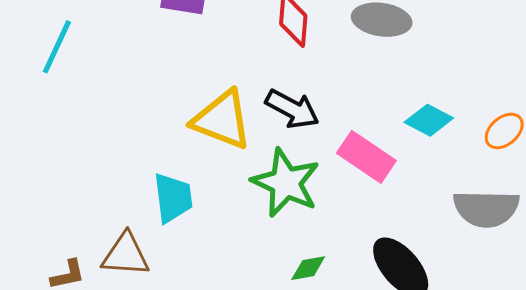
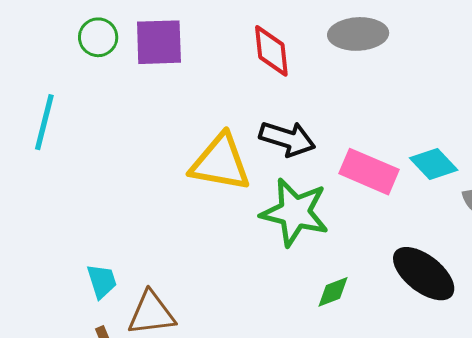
cyan diamond: (429, 120) -> (434, 164), moved, turned 30
cyan trapezoid: (173, 198) -> (102, 281), moved, size x0.7

